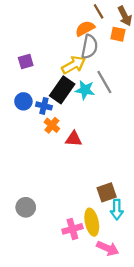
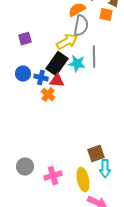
gray line: (104, 82) -> (94, 57), turned 30
red triangle: (74, 139) -> (57, 81), moved
pink cross: (72, 229) -> (53, 176), moved

